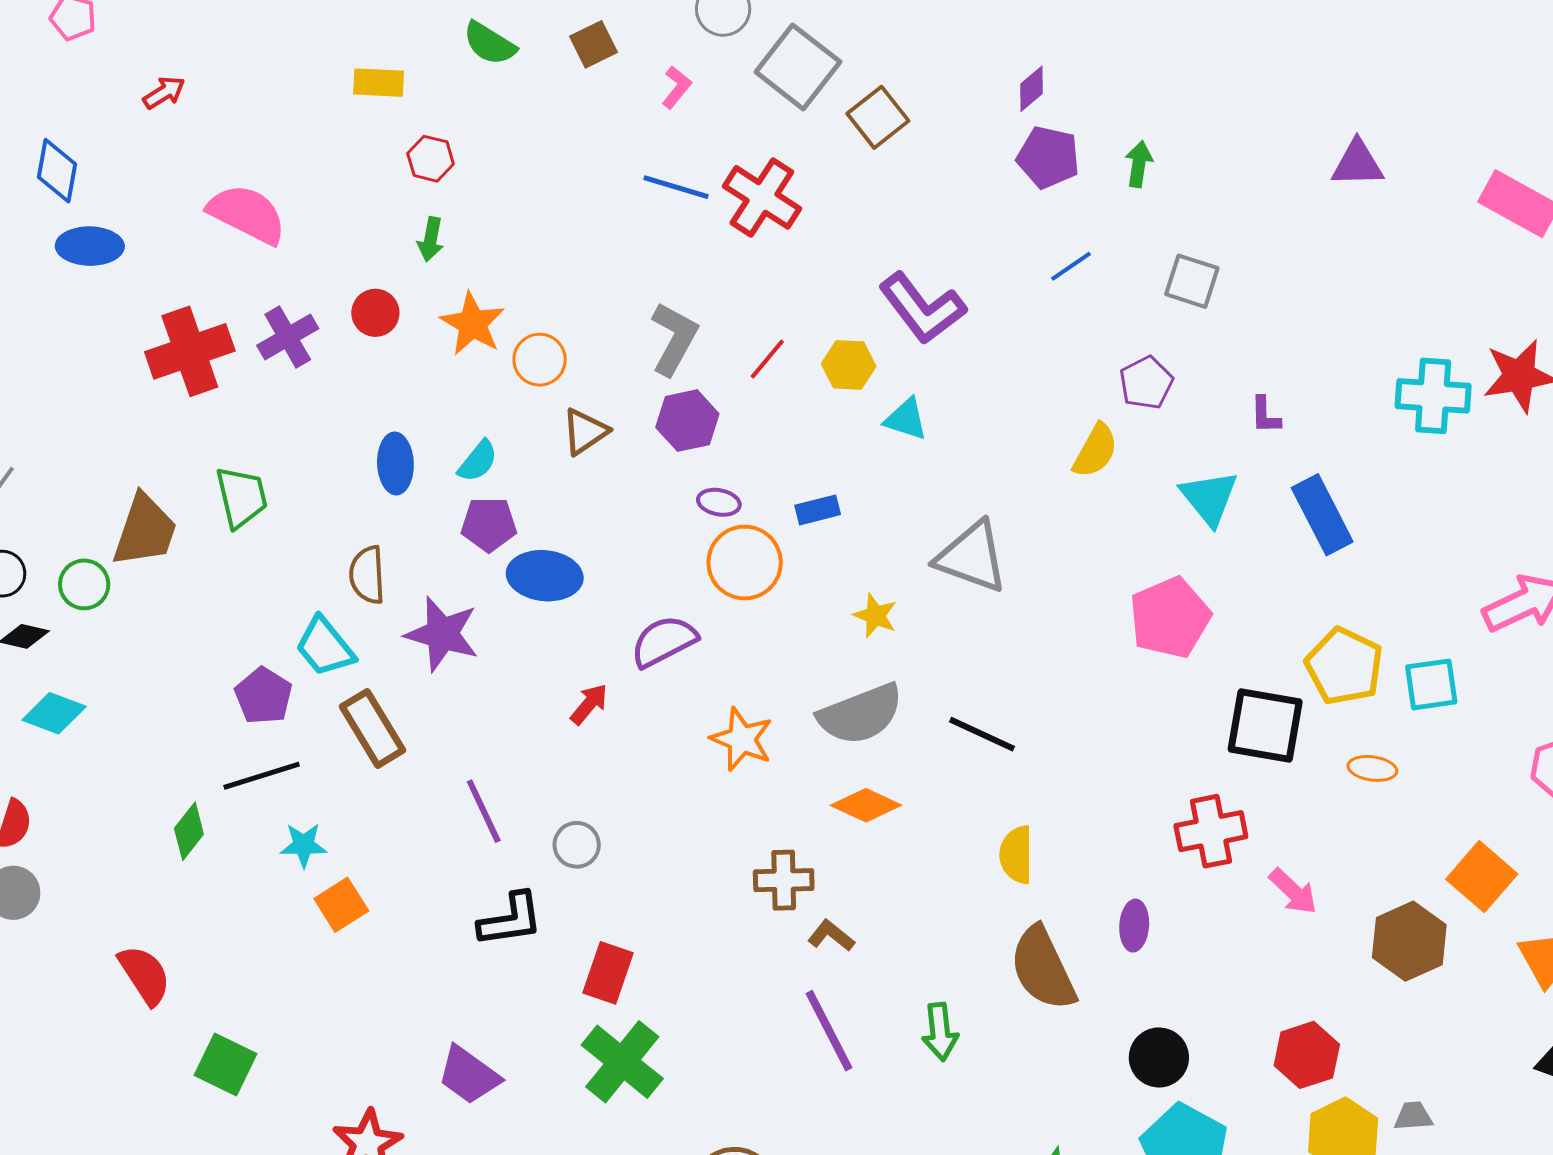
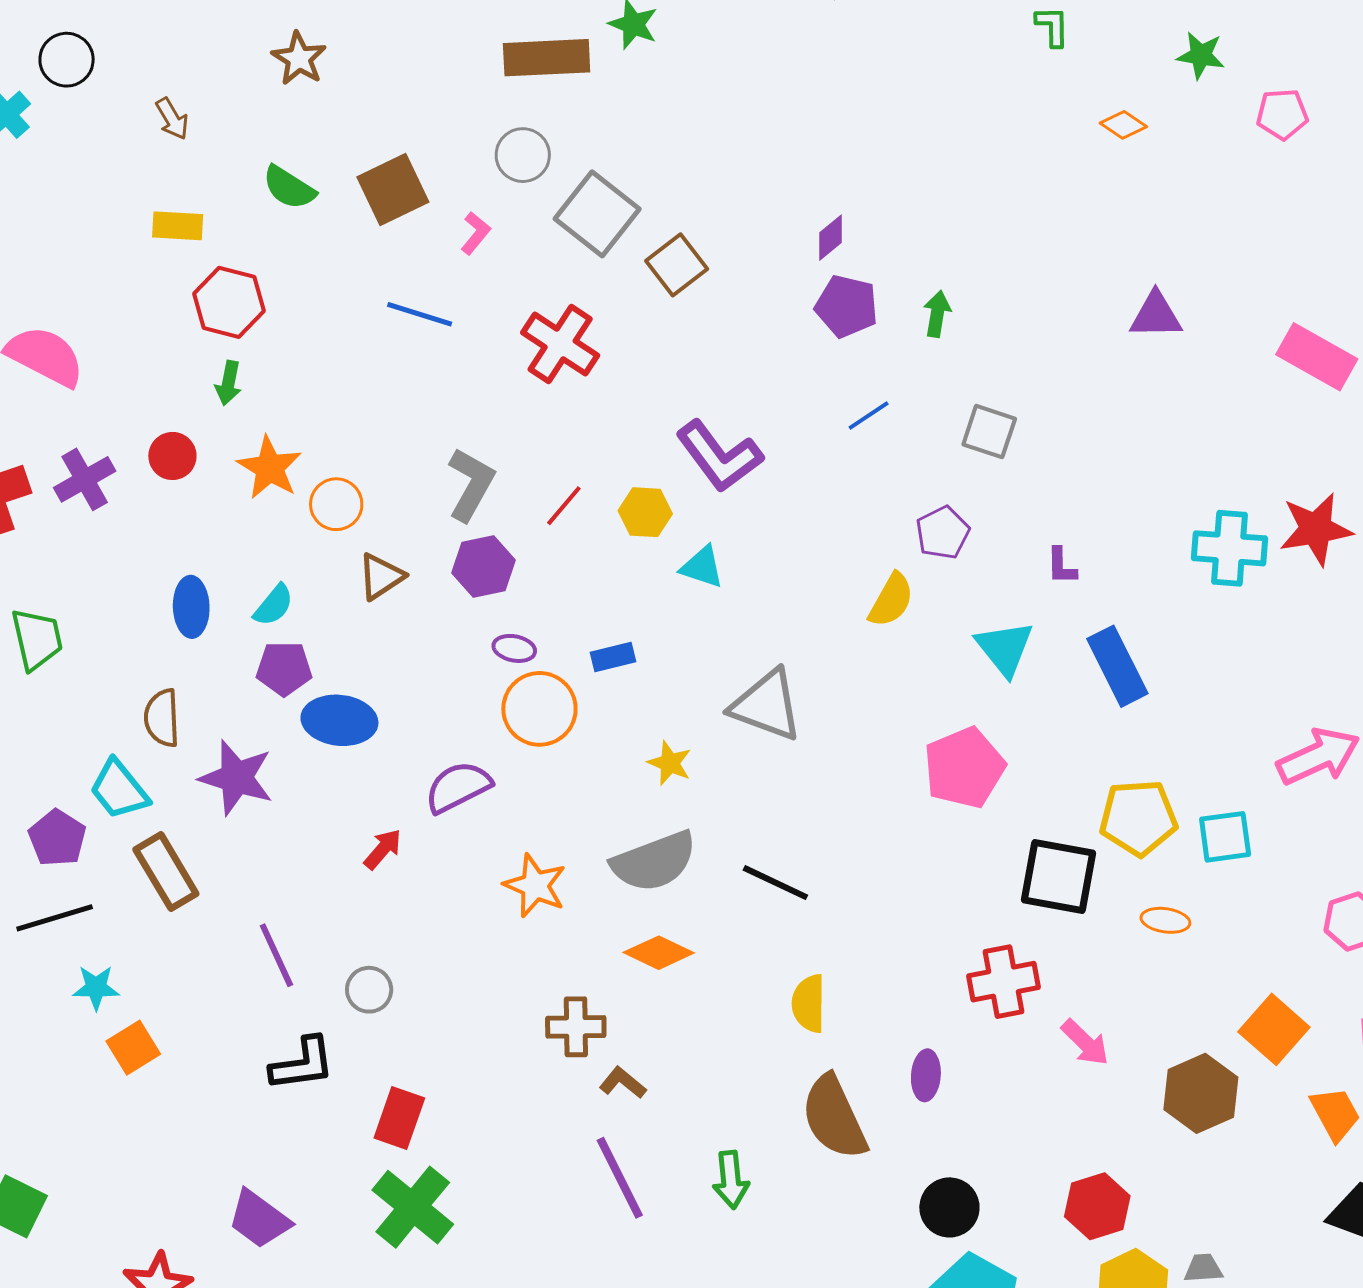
brown square: (593, 44) -> (393, 189), size x1.5
red hexagon: (431, 159) -> (229, 302), size x1.5
blue line: (676, 187) -> (420, 314), moved
yellow pentagon: (1344, 666) -> (1138, 818), turned -30

